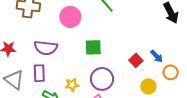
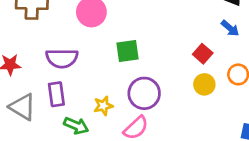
blue arrow: (157, 56) -> (230, 28), moved
red square: (136, 60) -> (203, 54), moved
yellow circle: (148, 86) -> (204, 84), moved

